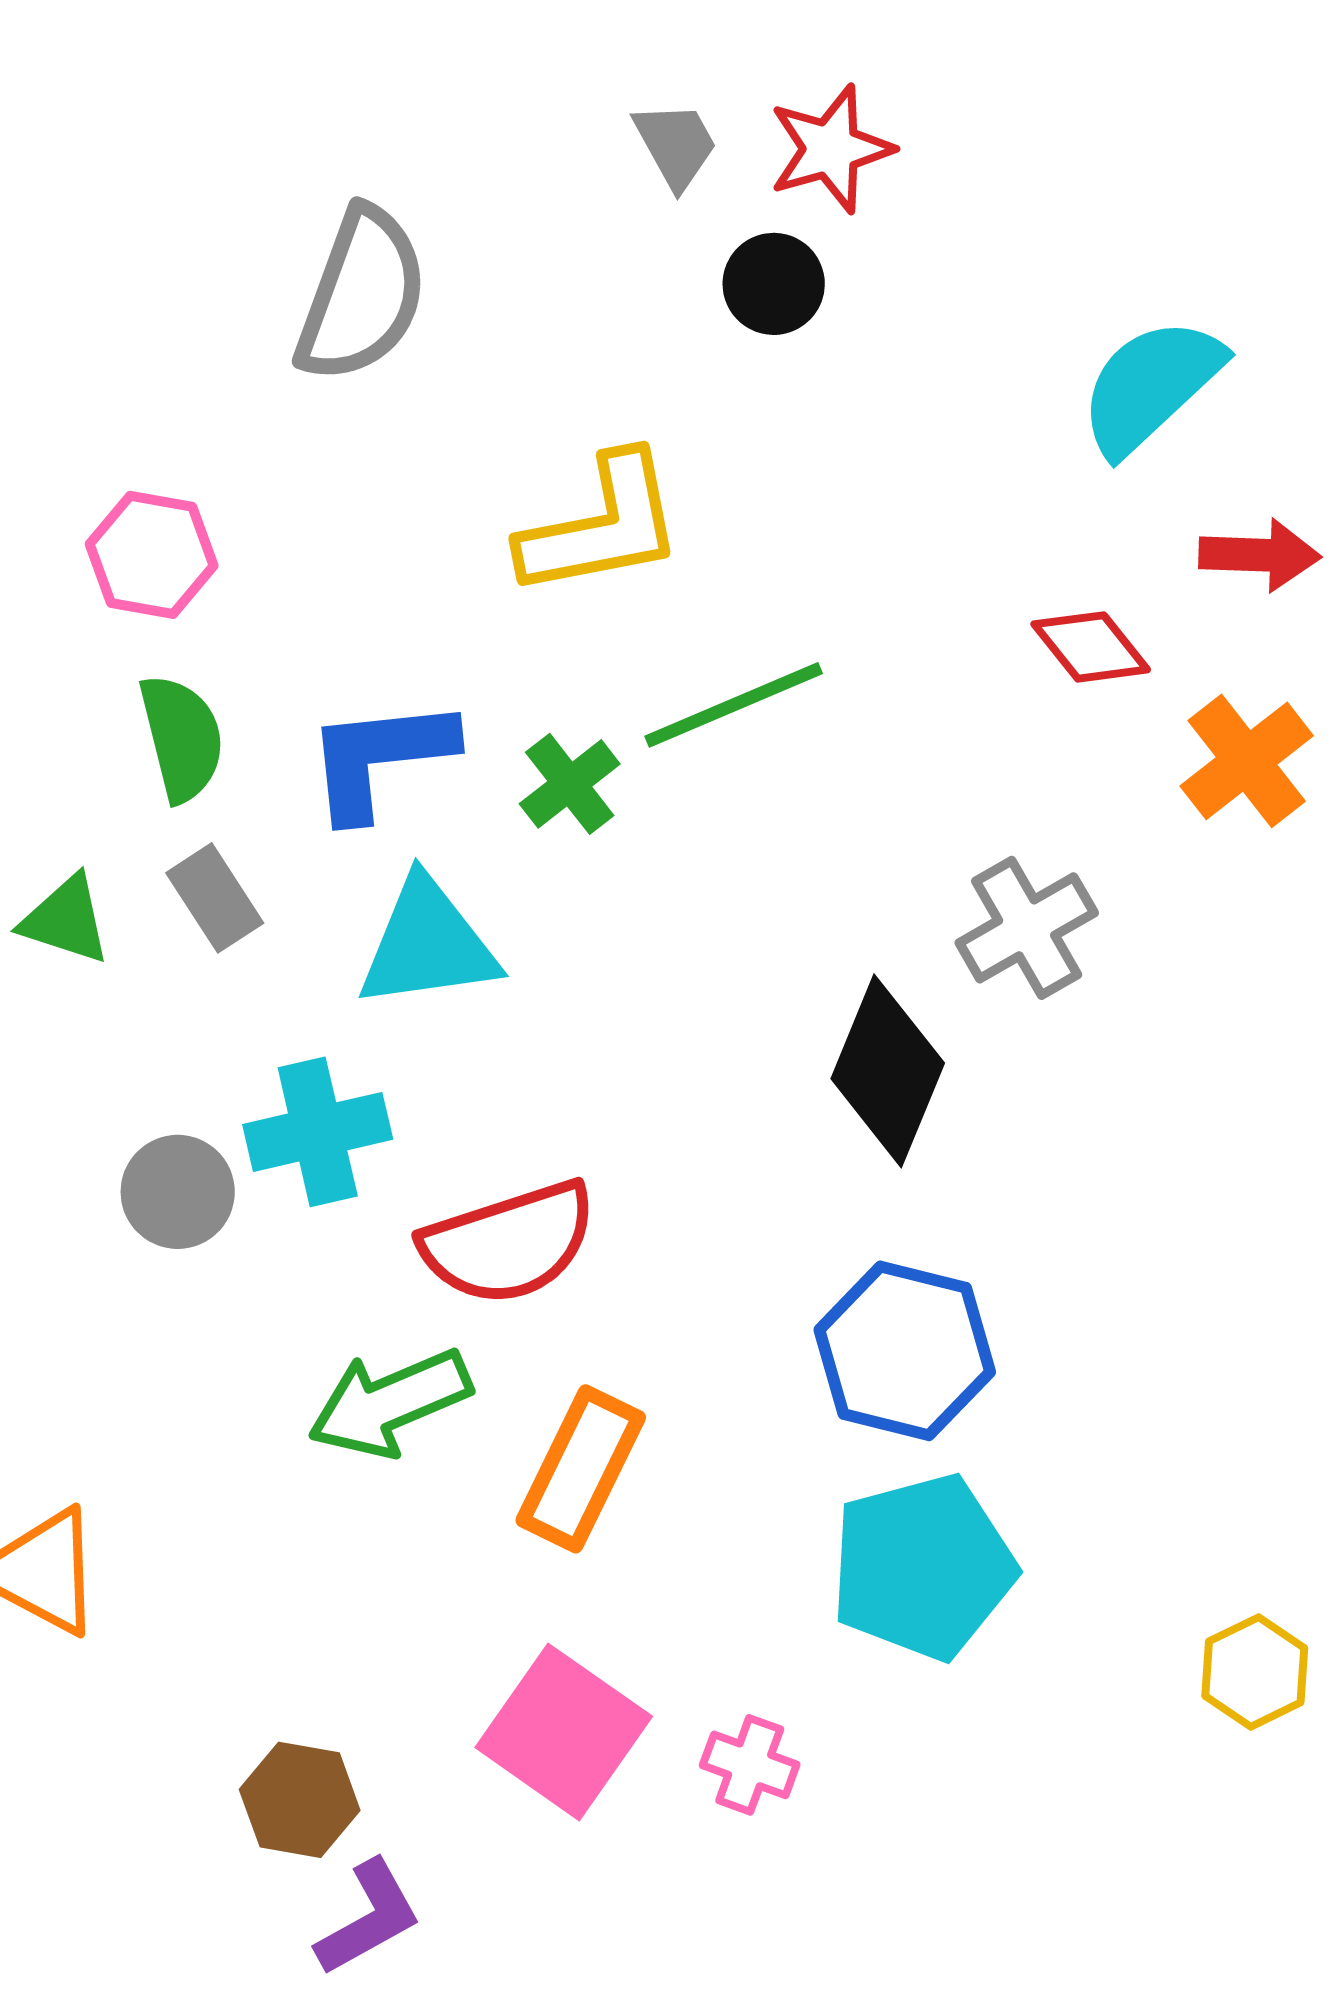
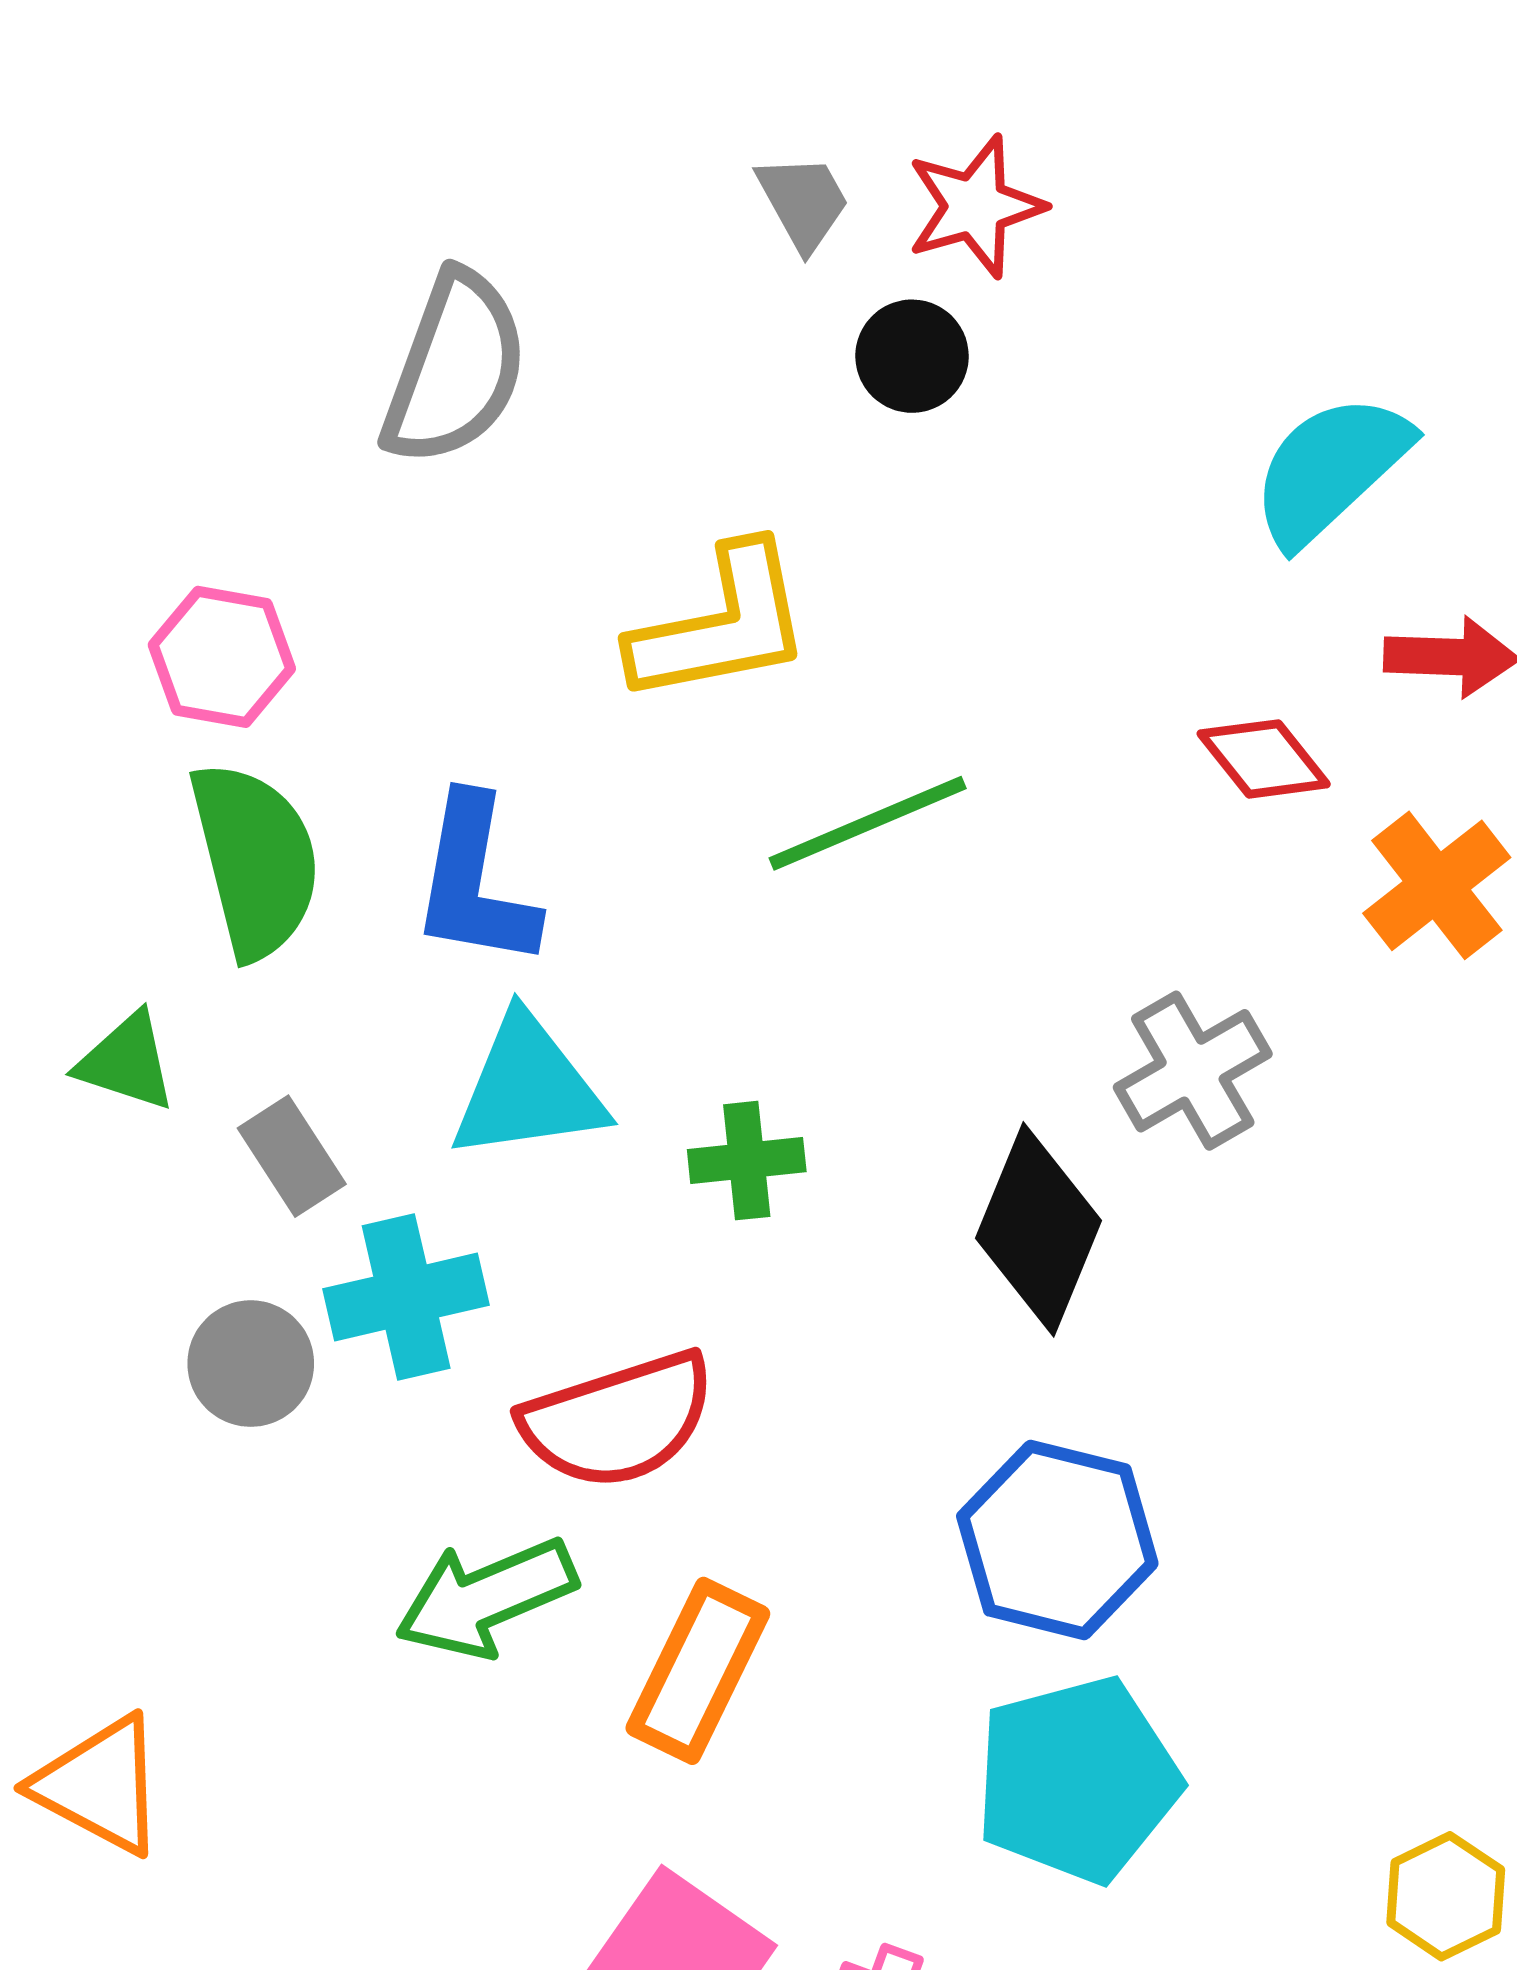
green semicircle: (182, 738) -> (255, 860), size x1.4
blue L-shape: (380, 758) -> (475, 882), turned -74
green cross: (570, 784) -> (747, 1161), moved, turned 32
gray rectangle: (215, 898) -> (292, 1156), moved

